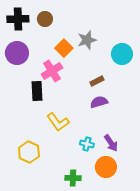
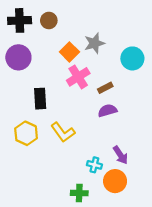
pink cross: (52, 71) -> (78, 77), moved
cyan cross: (87, 144) -> (94, 165), moved
yellow hexagon: (29, 152) -> (26, 133), moved

